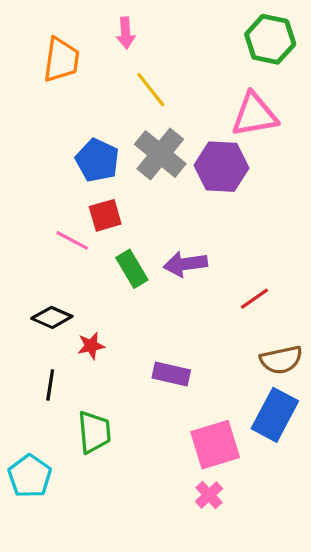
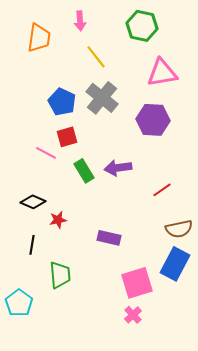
green hexagon: (270, 39) -> (142, 26), moved
purple hexagon: (221, 167) -> (153, 120), moved

